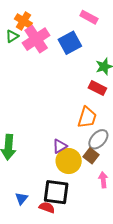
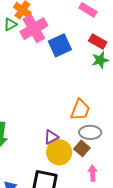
blue square: (70, 43) -> (60, 45), moved
red rectangle: (97, 88) -> (98, 42), moved
gray ellipse: (98, 139) -> (90, 132), turned 45

